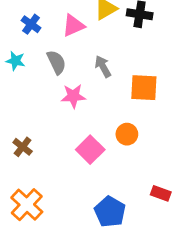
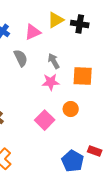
pink star: (73, 96) -> (51, 82), moved
blue pentagon: (110, 212) -> (73, 161), moved

